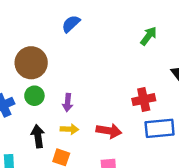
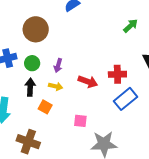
green circle: (34, 96) -> (32, 63), moved
blue rectangle: (160, 128) -> (126, 99), turned -45
red arrow: (109, 131) -> (88, 82), moved

